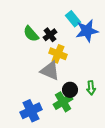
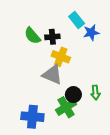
blue star: (87, 31) -> (91, 33), size x0.7
black cross: (50, 35) -> (52, 37), turned 32
blue cross: (31, 111) -> (32, 117), turned 30

